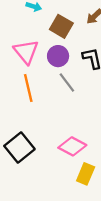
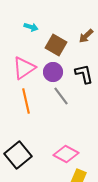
pink triangle: (26, 52) -> (24, 68), turned 35

